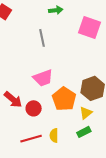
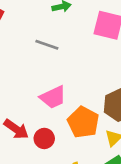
gray line: (42, 38) -> (47, 45), turned -54

